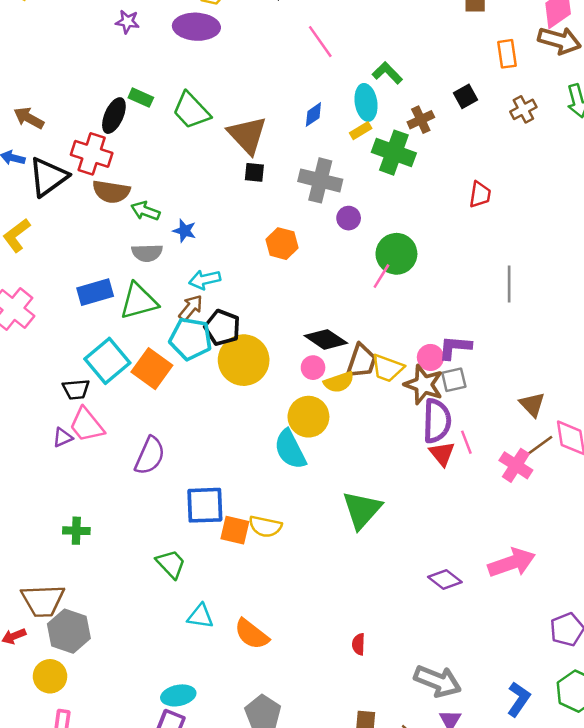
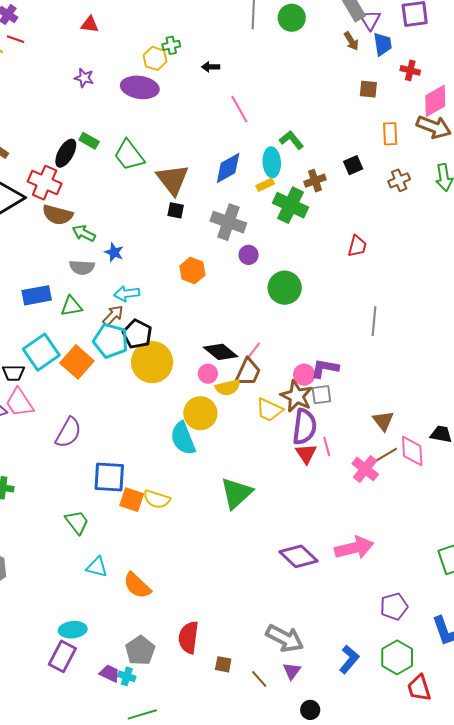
blue diamond: (313, 115) -> (228, 168), size x1.6
pink line: (381, 276) -> (253, 352), moved
green triangle: (139, 301) -> (71, 306), size x0.7
yellow trapezoid: (387, 368) -> (269, 410), moved
purple diamond: (445, 580) -> (299, 556), size x1.4
red semicircle: (359, 644) -> (188, 637), moved, size x1.8

